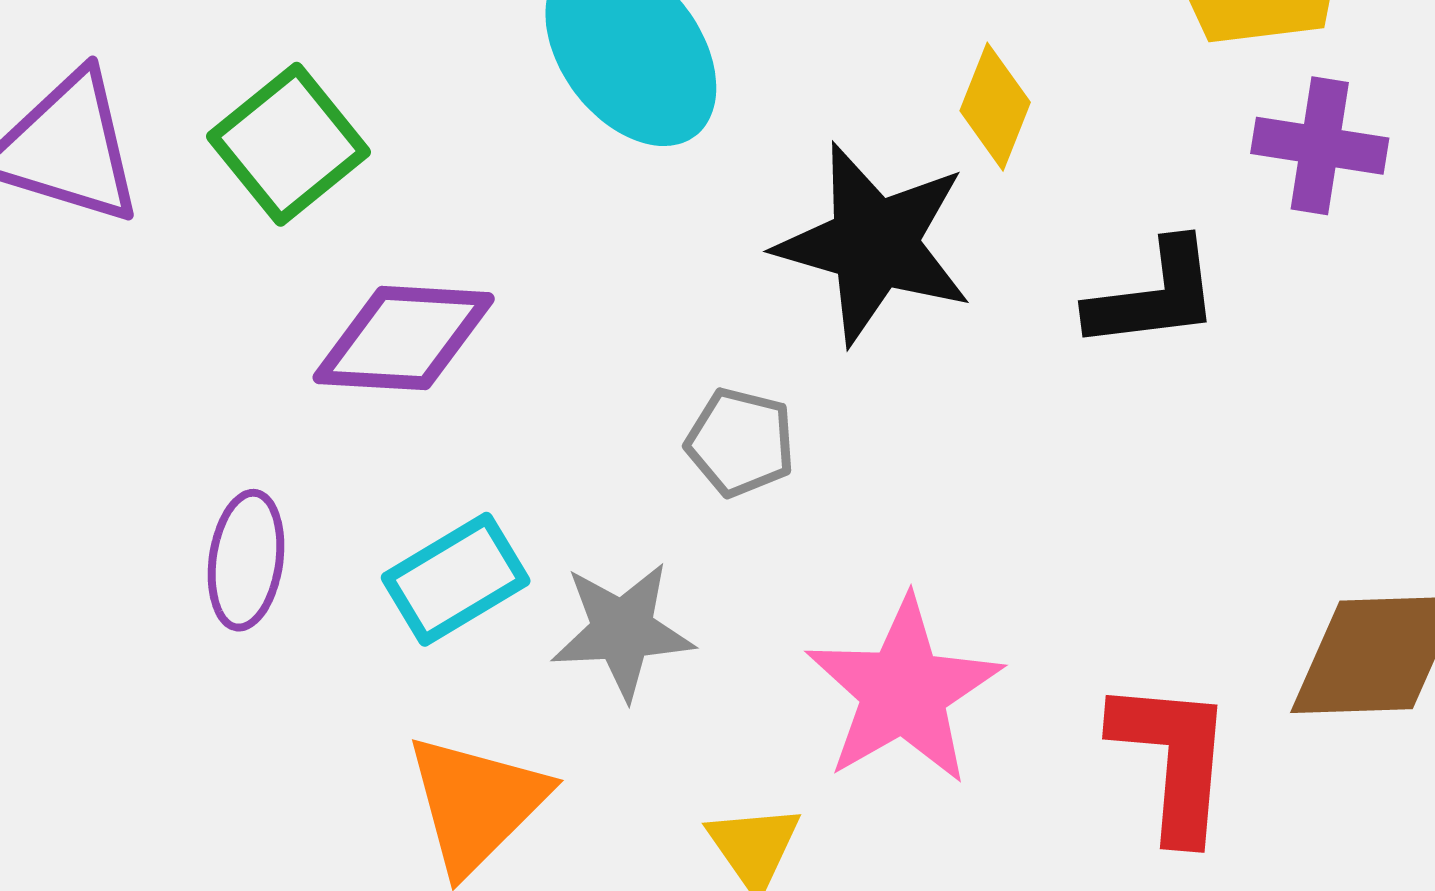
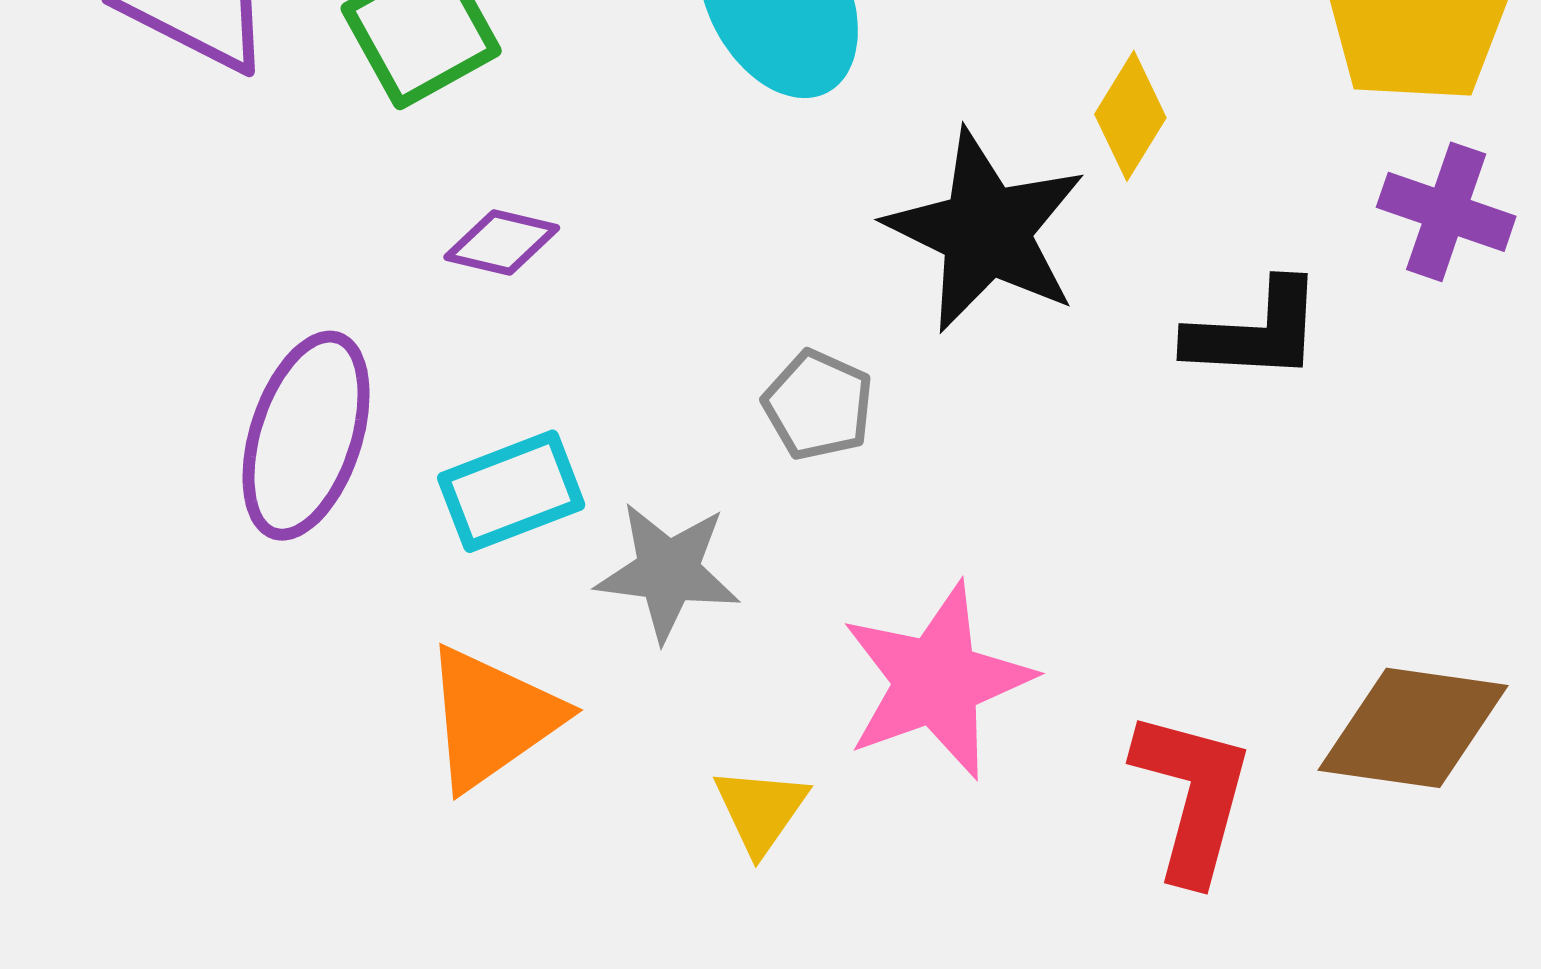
purple diamond: (404, 338) -> (502, 242), size x0.6
purple ellipse: (246, 560) -> (306, 436), size x1.5

